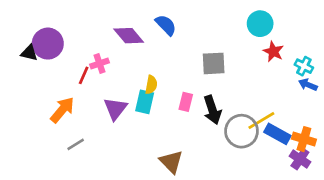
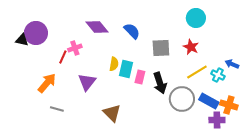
blue semicircle: (166, 25) -> (132, 31), moved
red star: (273, 52) -> (191, 47), moved
cyan cross: (304, 66) -> (218, 75), moved
cyan rectangle: (145, 102) -> (126, 69), moved
yellow line: (261, 121) -> (197, 72), moved
gray line: (76, 144) -> (57, 109), turned 48
purple cross: (300, 159) -> (217, 120), moved, turned -35
brown triangle: (171, 162) -> (112, 113), moved

